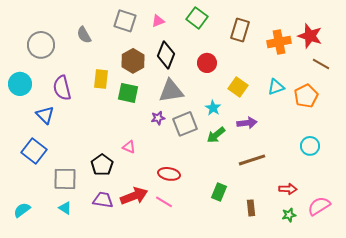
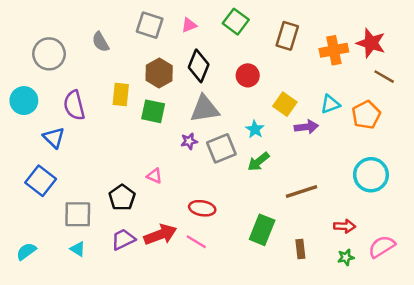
purple arrow: (247, 123) -> (306, 127), moved
cyan circle: (310, 146) -> (371, 175), size x1.5
green rectangle: (219, 192) -> (262, 230), size x1.4
purple trapezoid: (103, 200) -> (123, 239), turned -35

